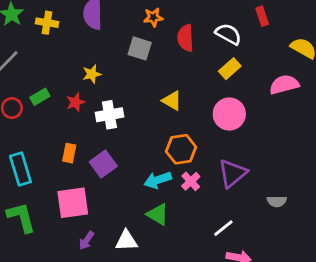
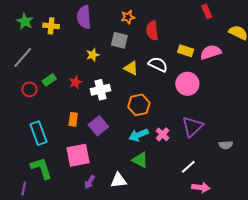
white semicircle: (228, 34) -> (158, 64), moved
yellow rectangle: (230, 69) -> (186, 51), turned 63
yellow star: (92, 74) -> (93, 55), moved
pink semicircle: (284, 85) -> (211, 52), moved
yellow triangle: (172, 101) -> (131, 68), moved
orange hexagon: (181, 149) -> (139, 105), moved

